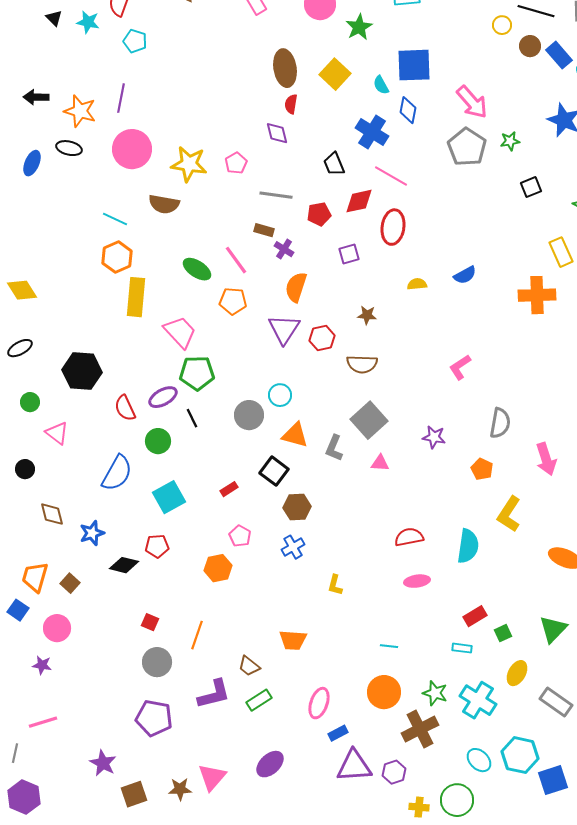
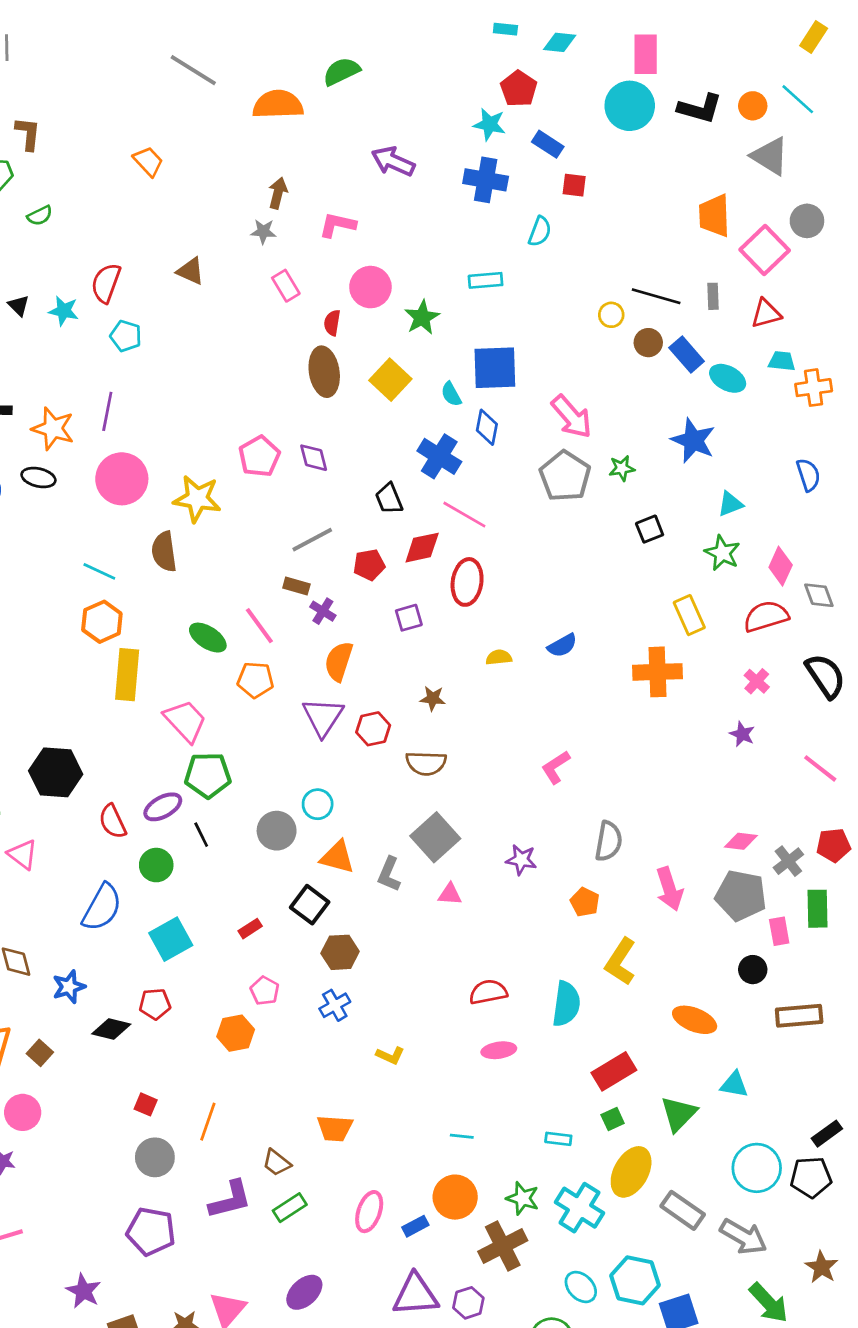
red semicircle: (291, 104) -> (332, 323), moved
pink pentagon: (236, 163) -> (259, 456), moved, size x1.4
gray line: (276, 195) -> (312, 540), turned -36
brown semicircle: (164, 204) -> (164, 552), turned 72
yellow L-shape: (335, 585) -> (390, 1056), turned -80
red rectangle: (475, 616) -> (614, 1071), moved, size x1.4
yellow ellipse: (517, 673) -> (631, 1172), size x1.5
blue rectangle: (338, 733) -> (415, 1226), moved

